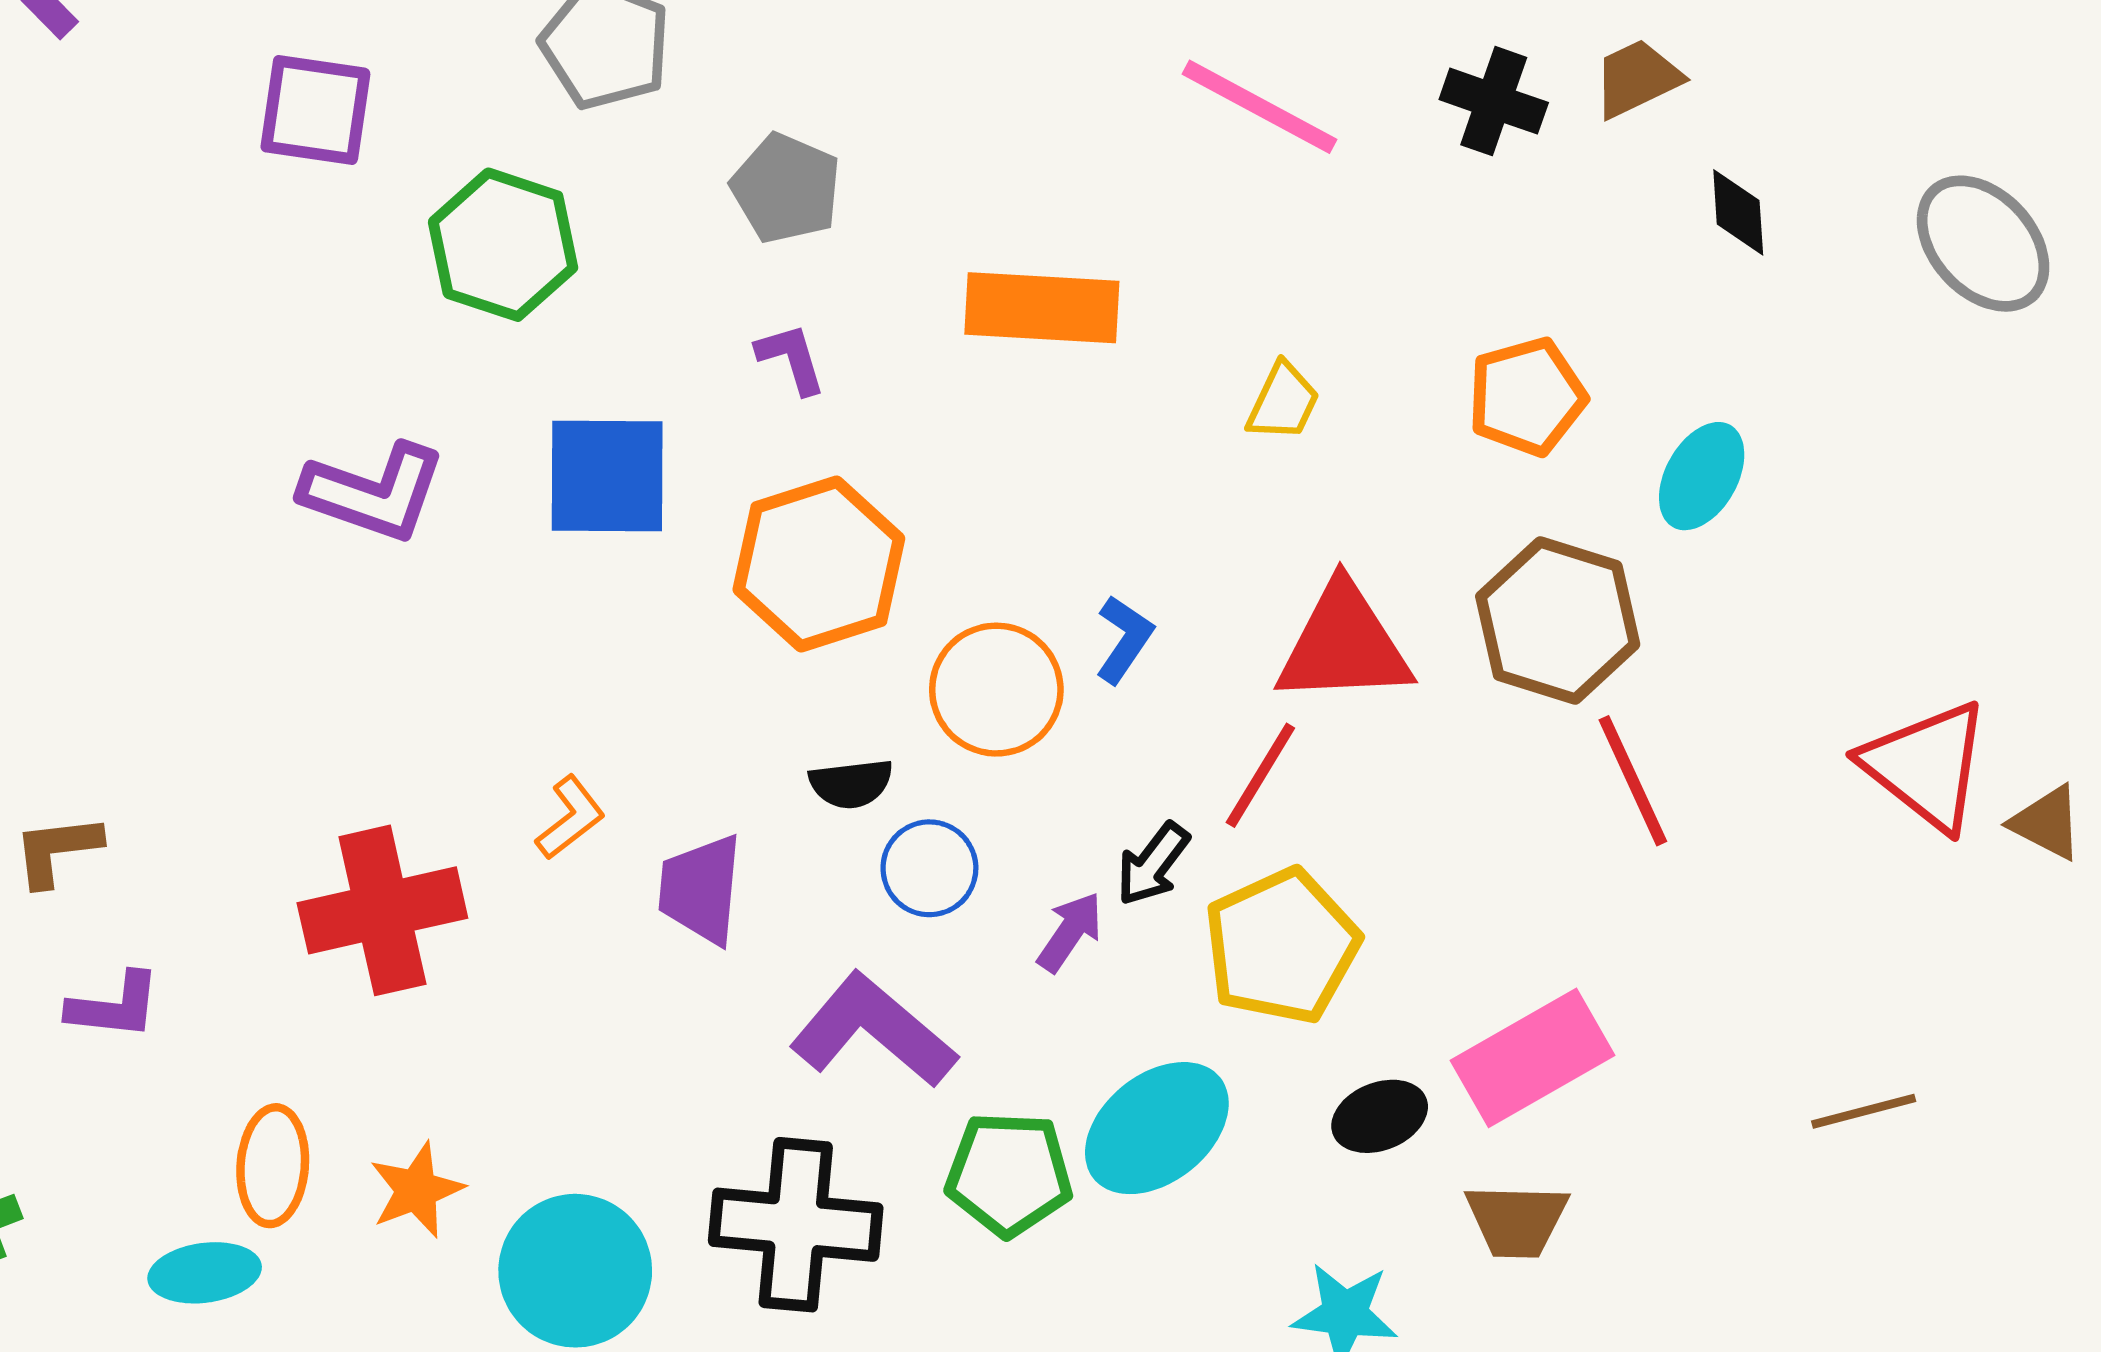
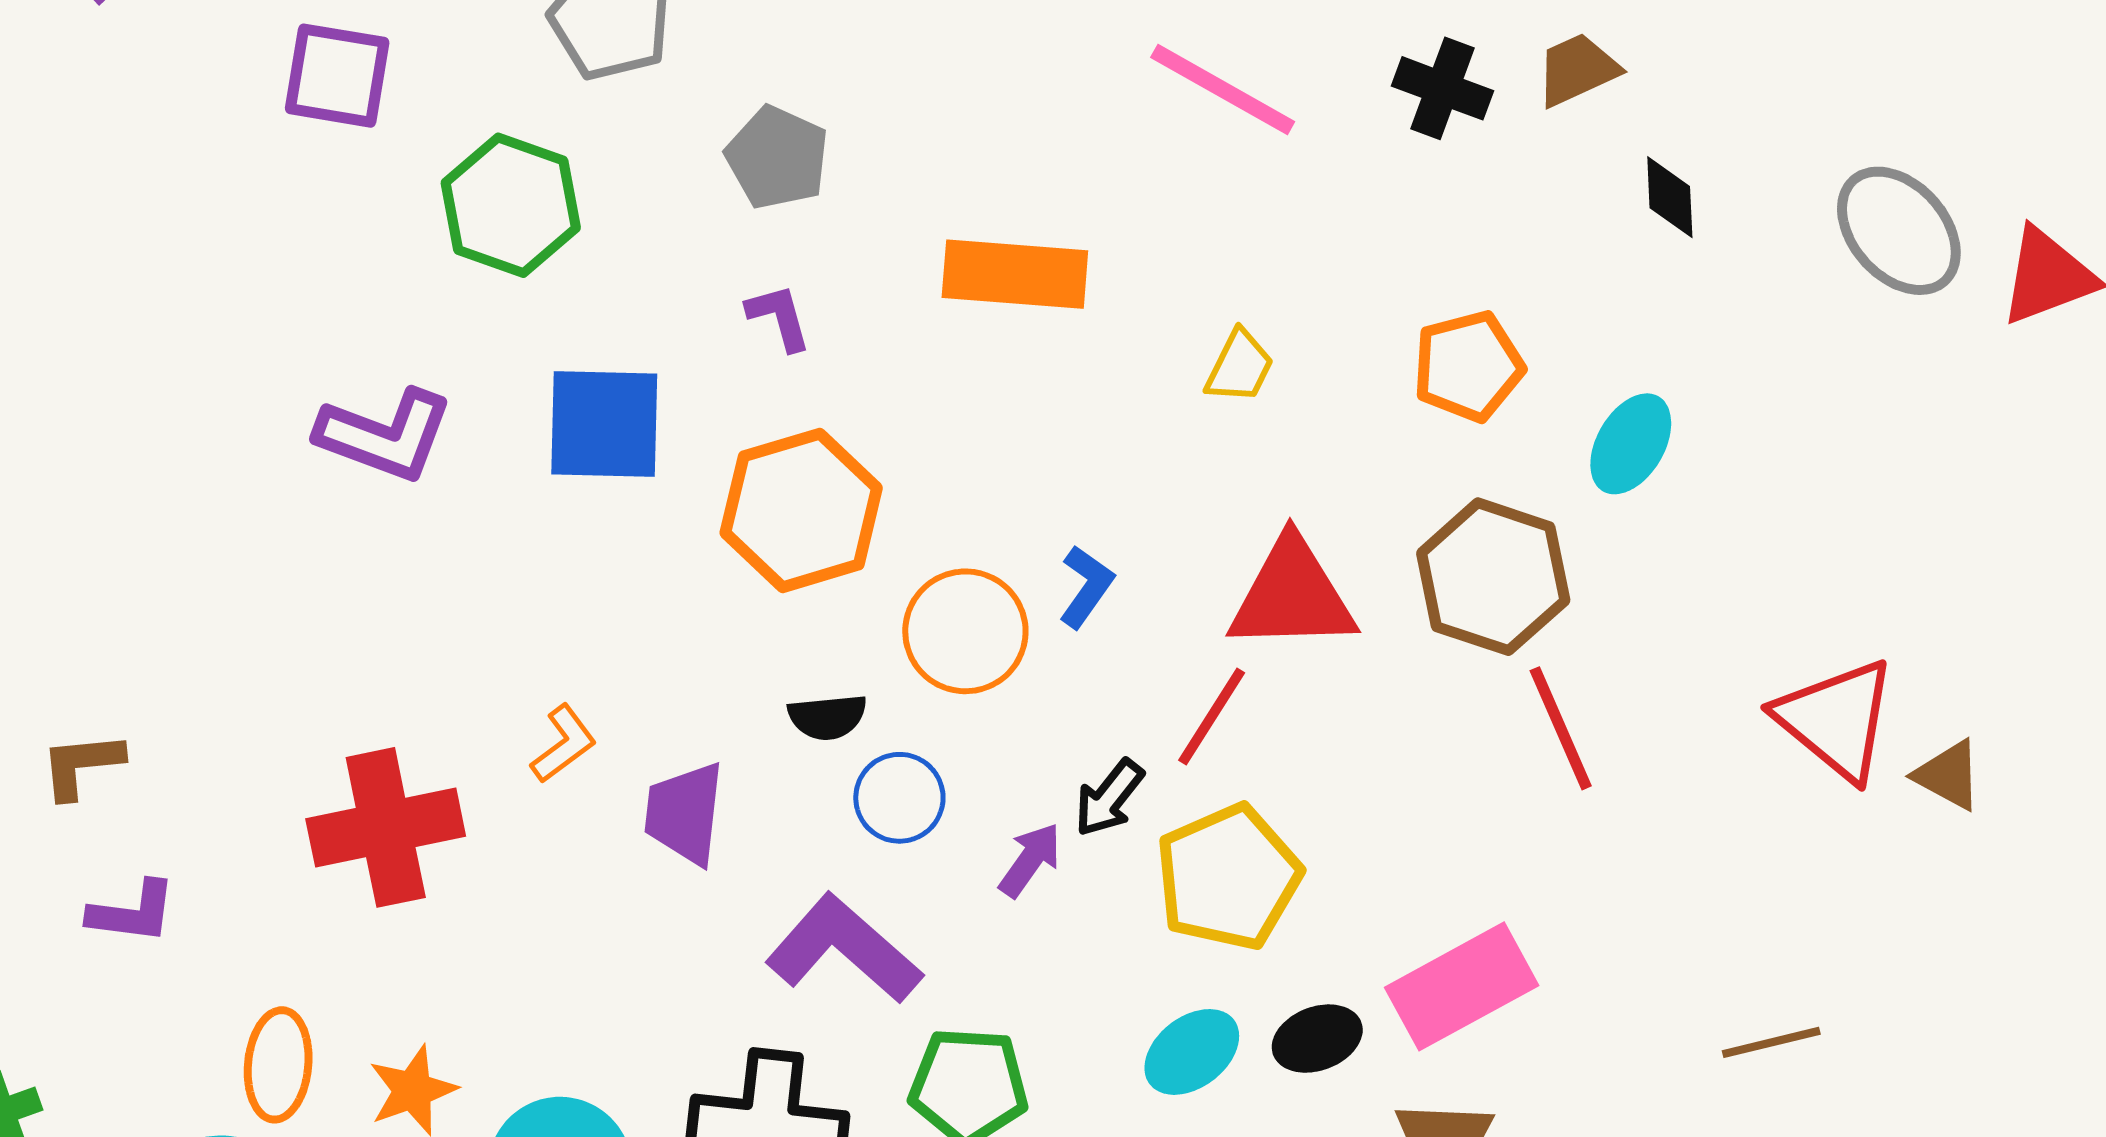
cyan ellipse: (1157, 1128) -> (1192, 1052), moved, size x0.7

